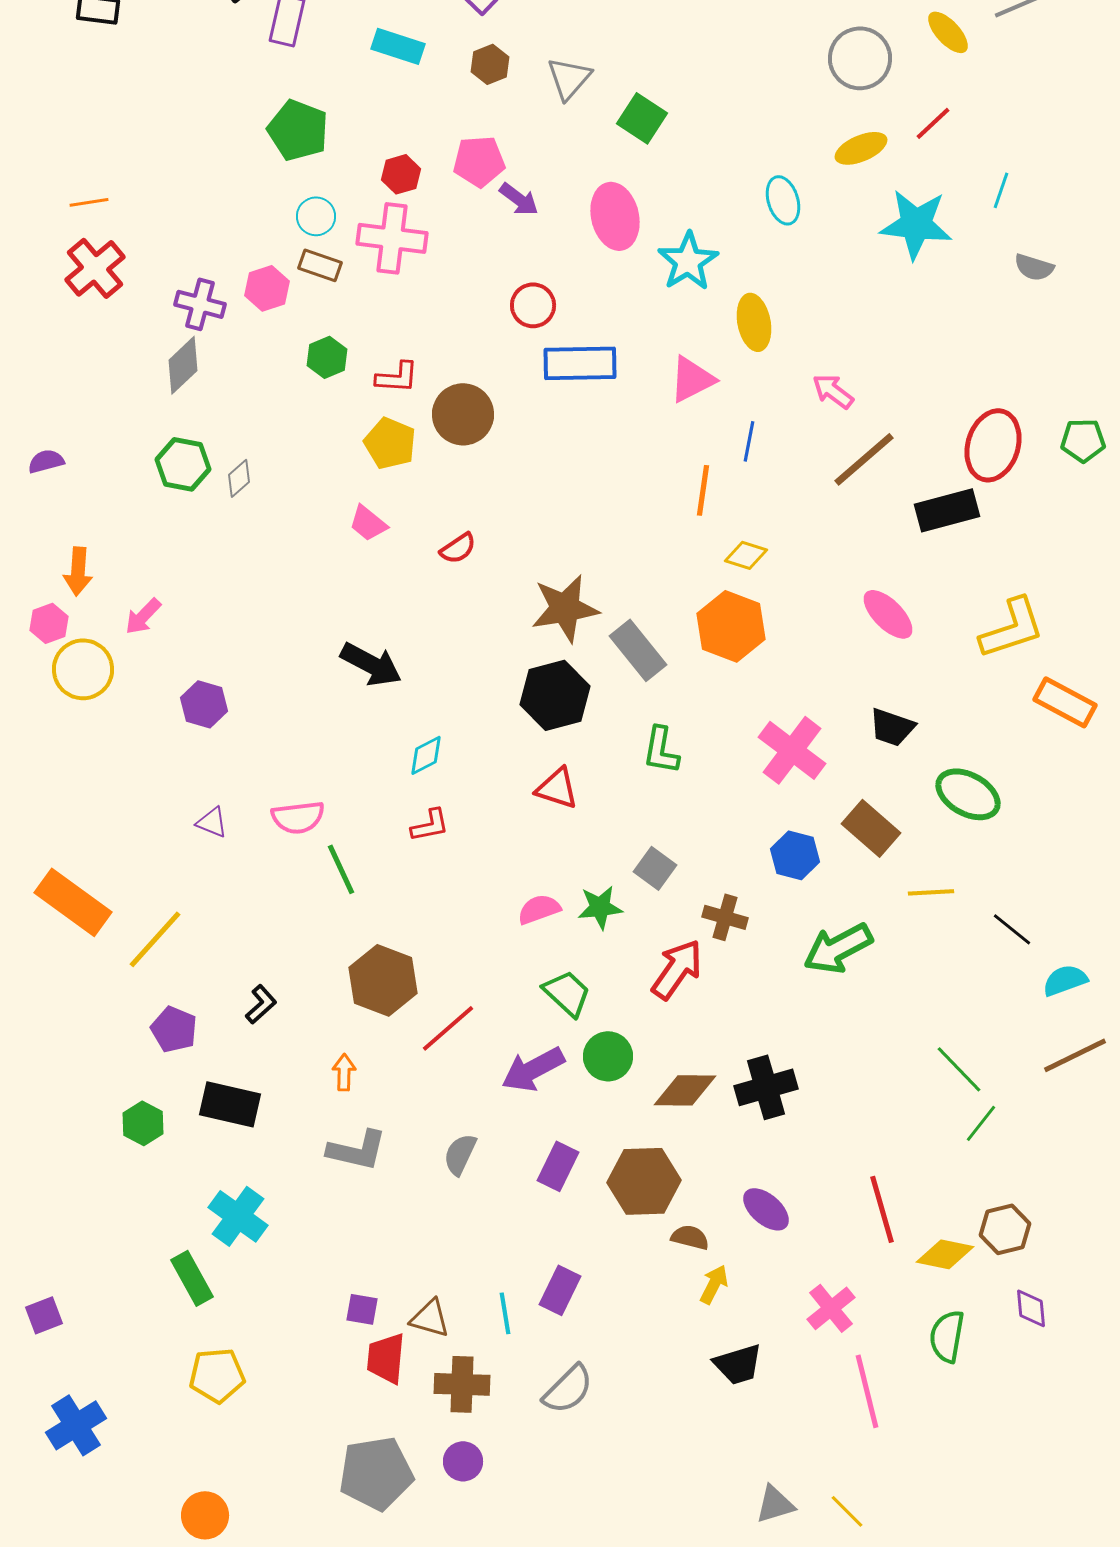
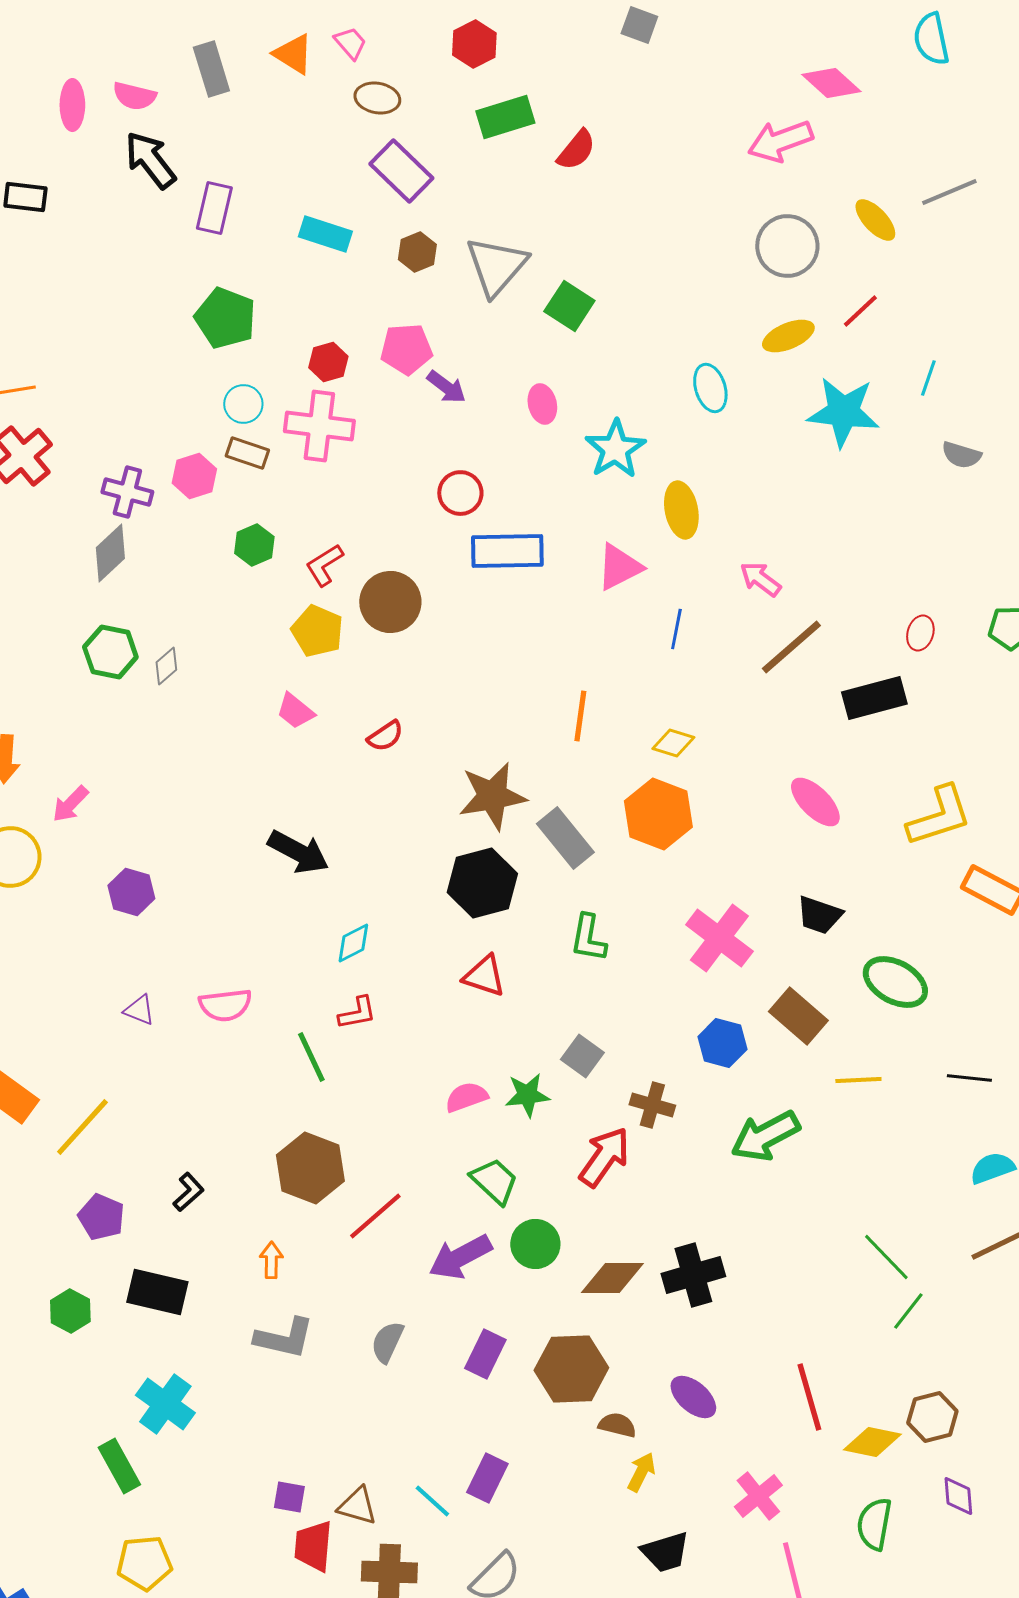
gray triangle: (569, 78) -> (496, 266), size x1.4
pink ellipse: (615, 216) -> (542, 404), size x0.6
red L-shape: (397, 377) -> (324, 565), turned 144
red ellipse: (993, 445) -> (920, 633), size x0.5
orange line: (703, 490) -> (580, 716), moved
green line: (341, 869) -> (311, 1057), moved
black line: (1012, 929) -> (969, 1078), moved, turned -33
cyan line: (505, 1313) -> (432, 1501), turned -39

